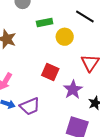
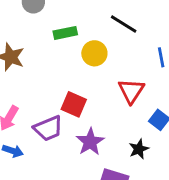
purple star: (73, 90) -> (90, 142), moved
purple trapezoid: (30, 106) -> (48, 128), moved

